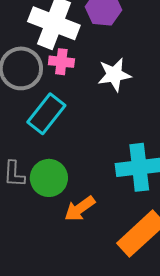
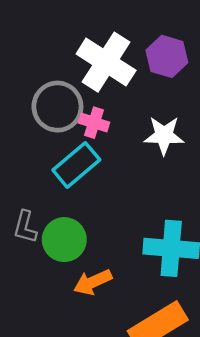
pink cross: (61, 62) -> (94, 123), moved

